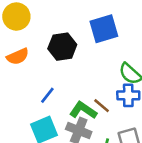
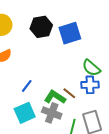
black hexagon: (62, 47) -> (41, 27), moved

